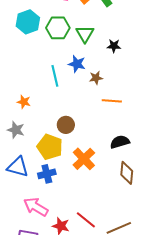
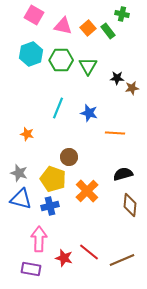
blue star: (77, 64) -> (89, 113), moved
cyan line: (55, 76) -> (58, 108), turned 35
brown star: (96, 78) -> (132, 88), moved
gray star: (16, 130) -> (19, 173), moved
pink arrow: (36, 207) -> (39, 239), turned 60

